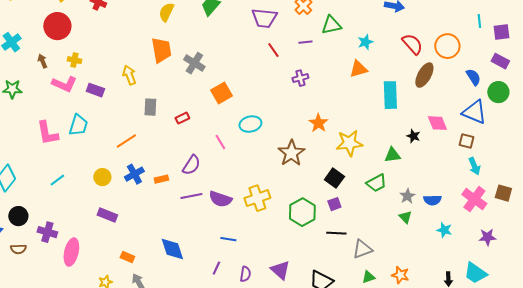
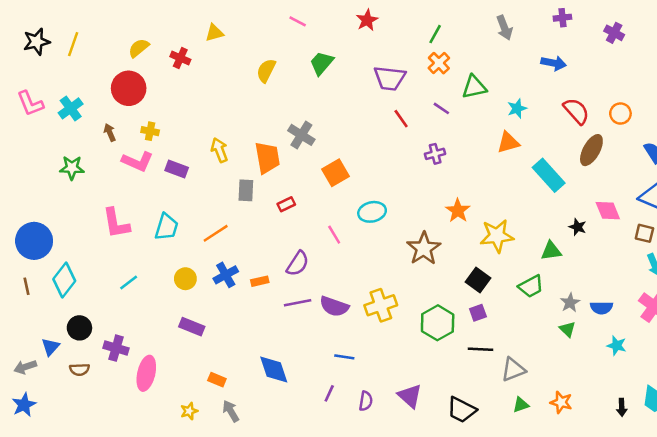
purple line: (305, 42) -> (441, 108), turned 40
orange circle: (447, 46) -> (620, 114), size x0.7
orange trapezoid: (161, 50) -> (267, 158), moved
cyan rectangle: (390, 95) -> (549, 175), turned -40
cyan trapezoid: (78, 125) -> (166, 227), moved

